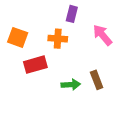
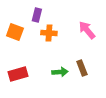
purple rectangle: (72, 14) -> (37, 15), moved
red rectangle: (35, 65) -> (18, 74), moved

